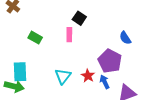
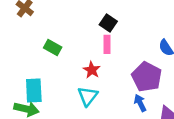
pink rectangle: (69, 35) -> (107, 44), moved
red star: (88, 76) -> (92, 70), moved

